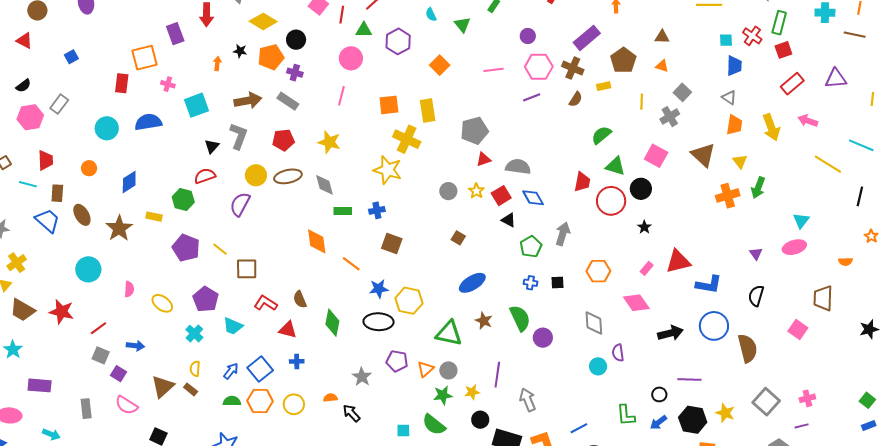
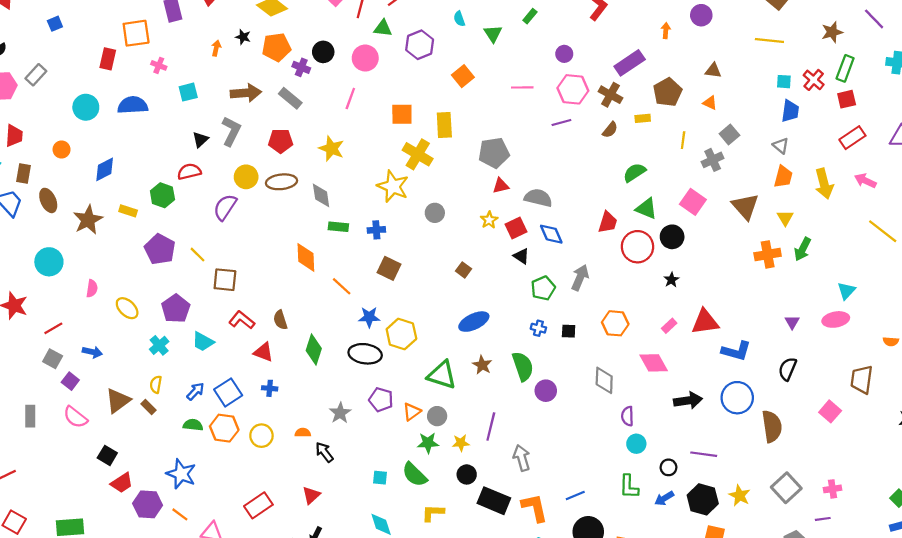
black circle: (296, 40) -> (323, 52), moved
cyan square: (196, 105) -> (188, 92), size x0.7
gray circle: (448, 191) -> (435, 213), moved
cyan circle: (598, 366) -> (636, 444), moved

